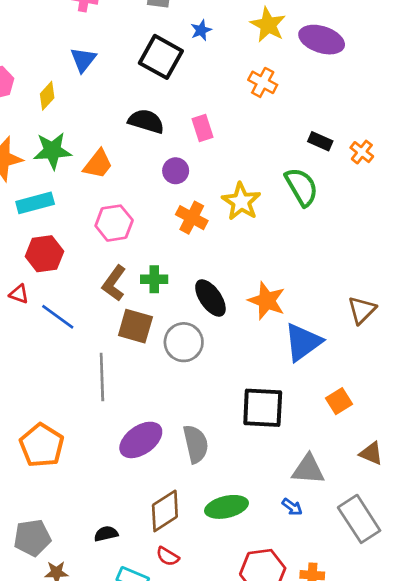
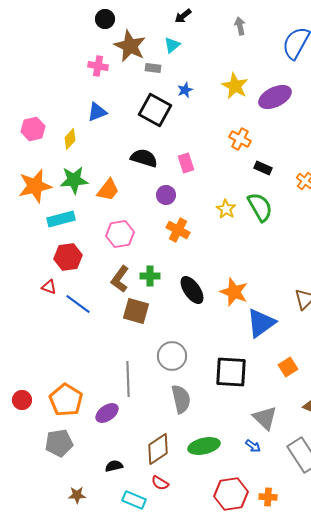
purple ellipse: (322, 40) -> (275, 97), turned -44
blue triangle: (83, 60) -> (97, 112), turned 30
orange cross: (263, 82) -> (240, 139), moved
black rectangle: (320, 141) -> (263, 168), moved
yellow star: (241, 202) -> (226, 209), moved, size x0.7
gray circle: (184, 342) -> (172, 356), moved
gray line: (102, 377) -> (128, 379), moved
purple ellipse: (141, 440) -> (107, 413), moved, size x0.7
gray triangle: (308, 469) -> (265, 418), turned 40
gray pentagon: (32, 538) -> (59, 443), moved

